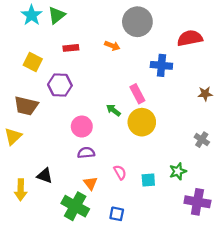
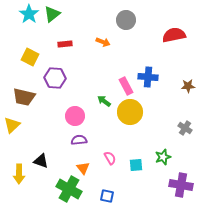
gray circle: (137, 22) -> (126, 20), size x0.7
blue cross: (161, 65) -> (148, 77), moved

